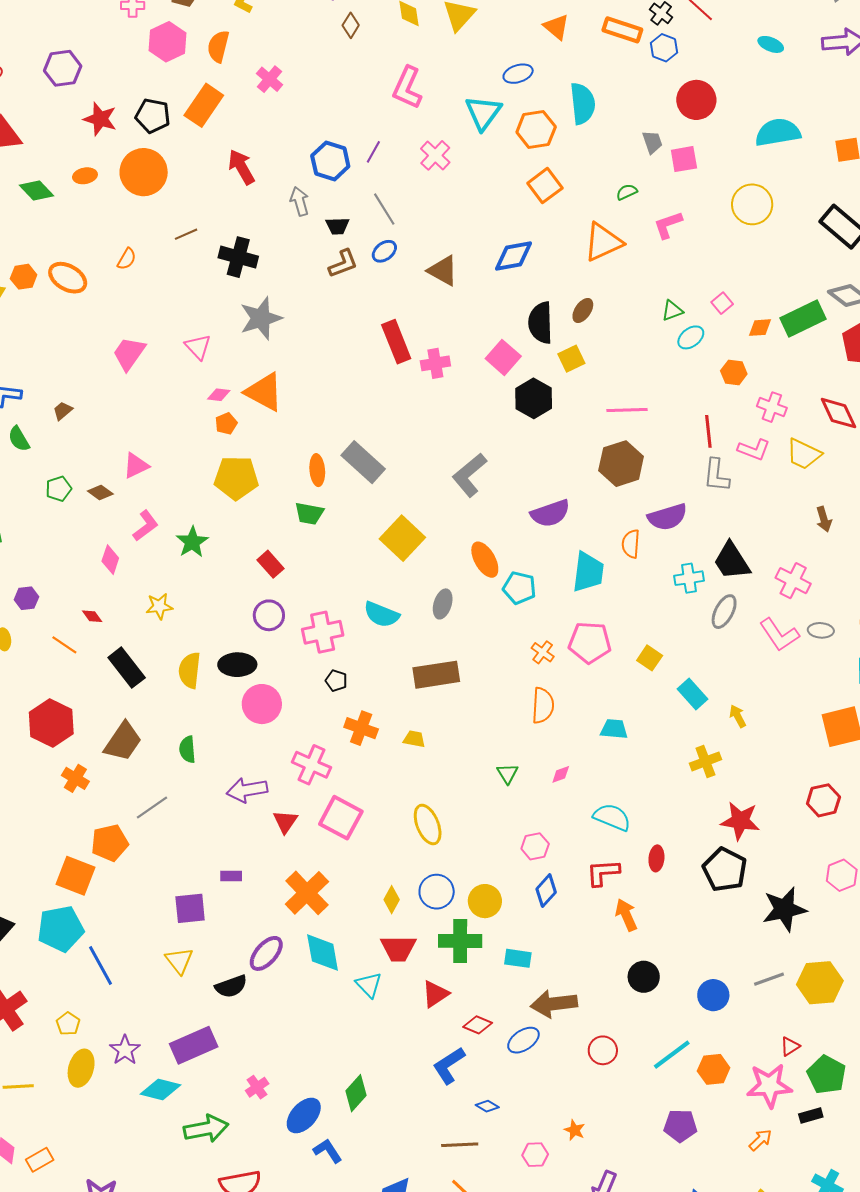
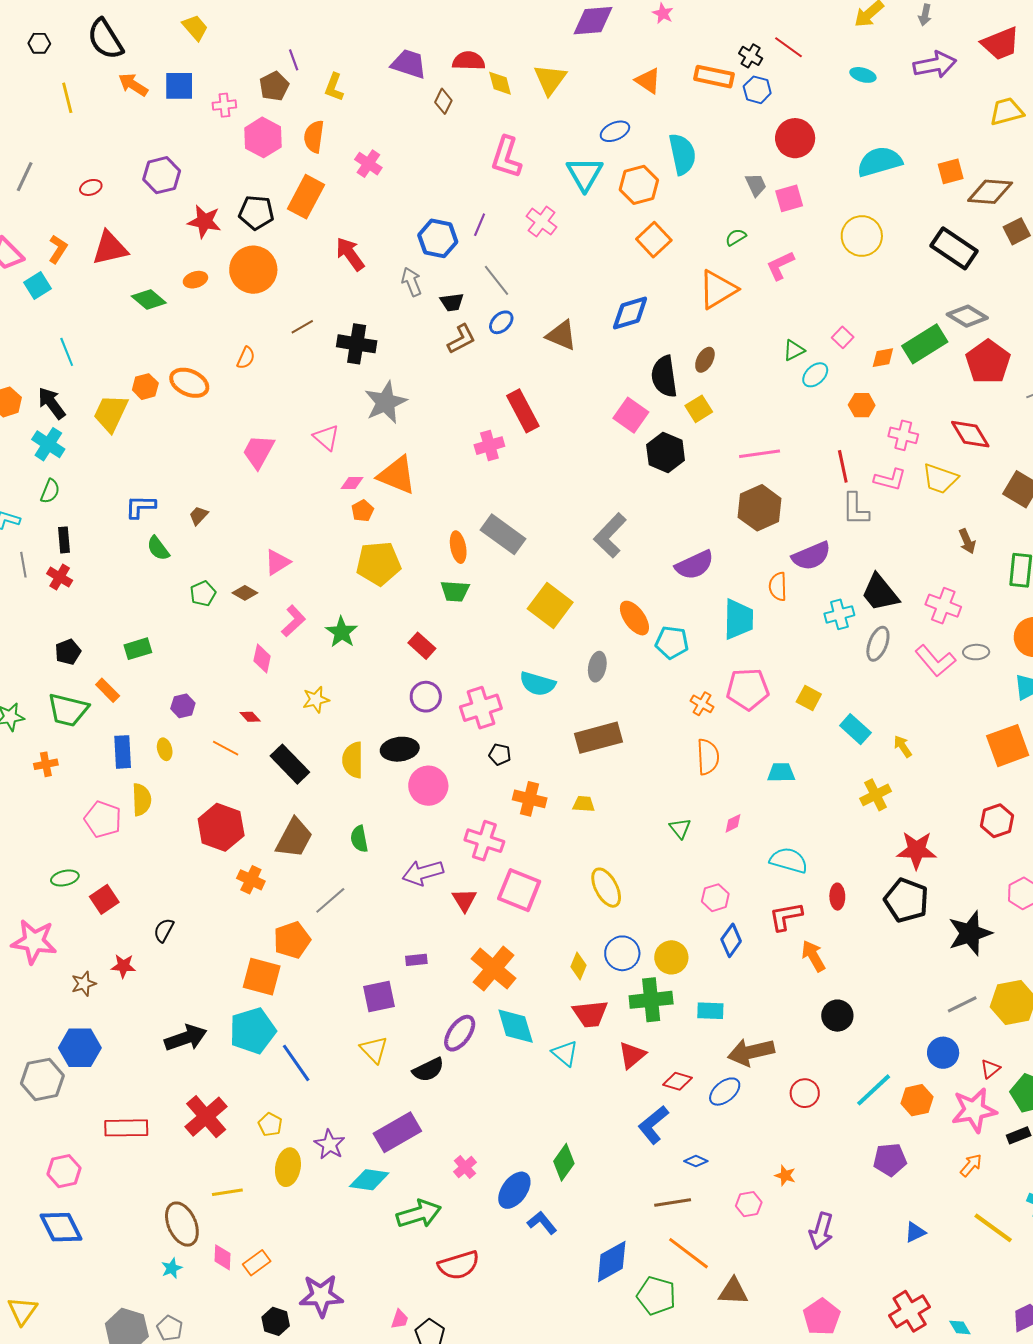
pink cross: (435, 363) -> (489, 446), moved
blue circle: (713, 995) -> (943, 1053), moved

